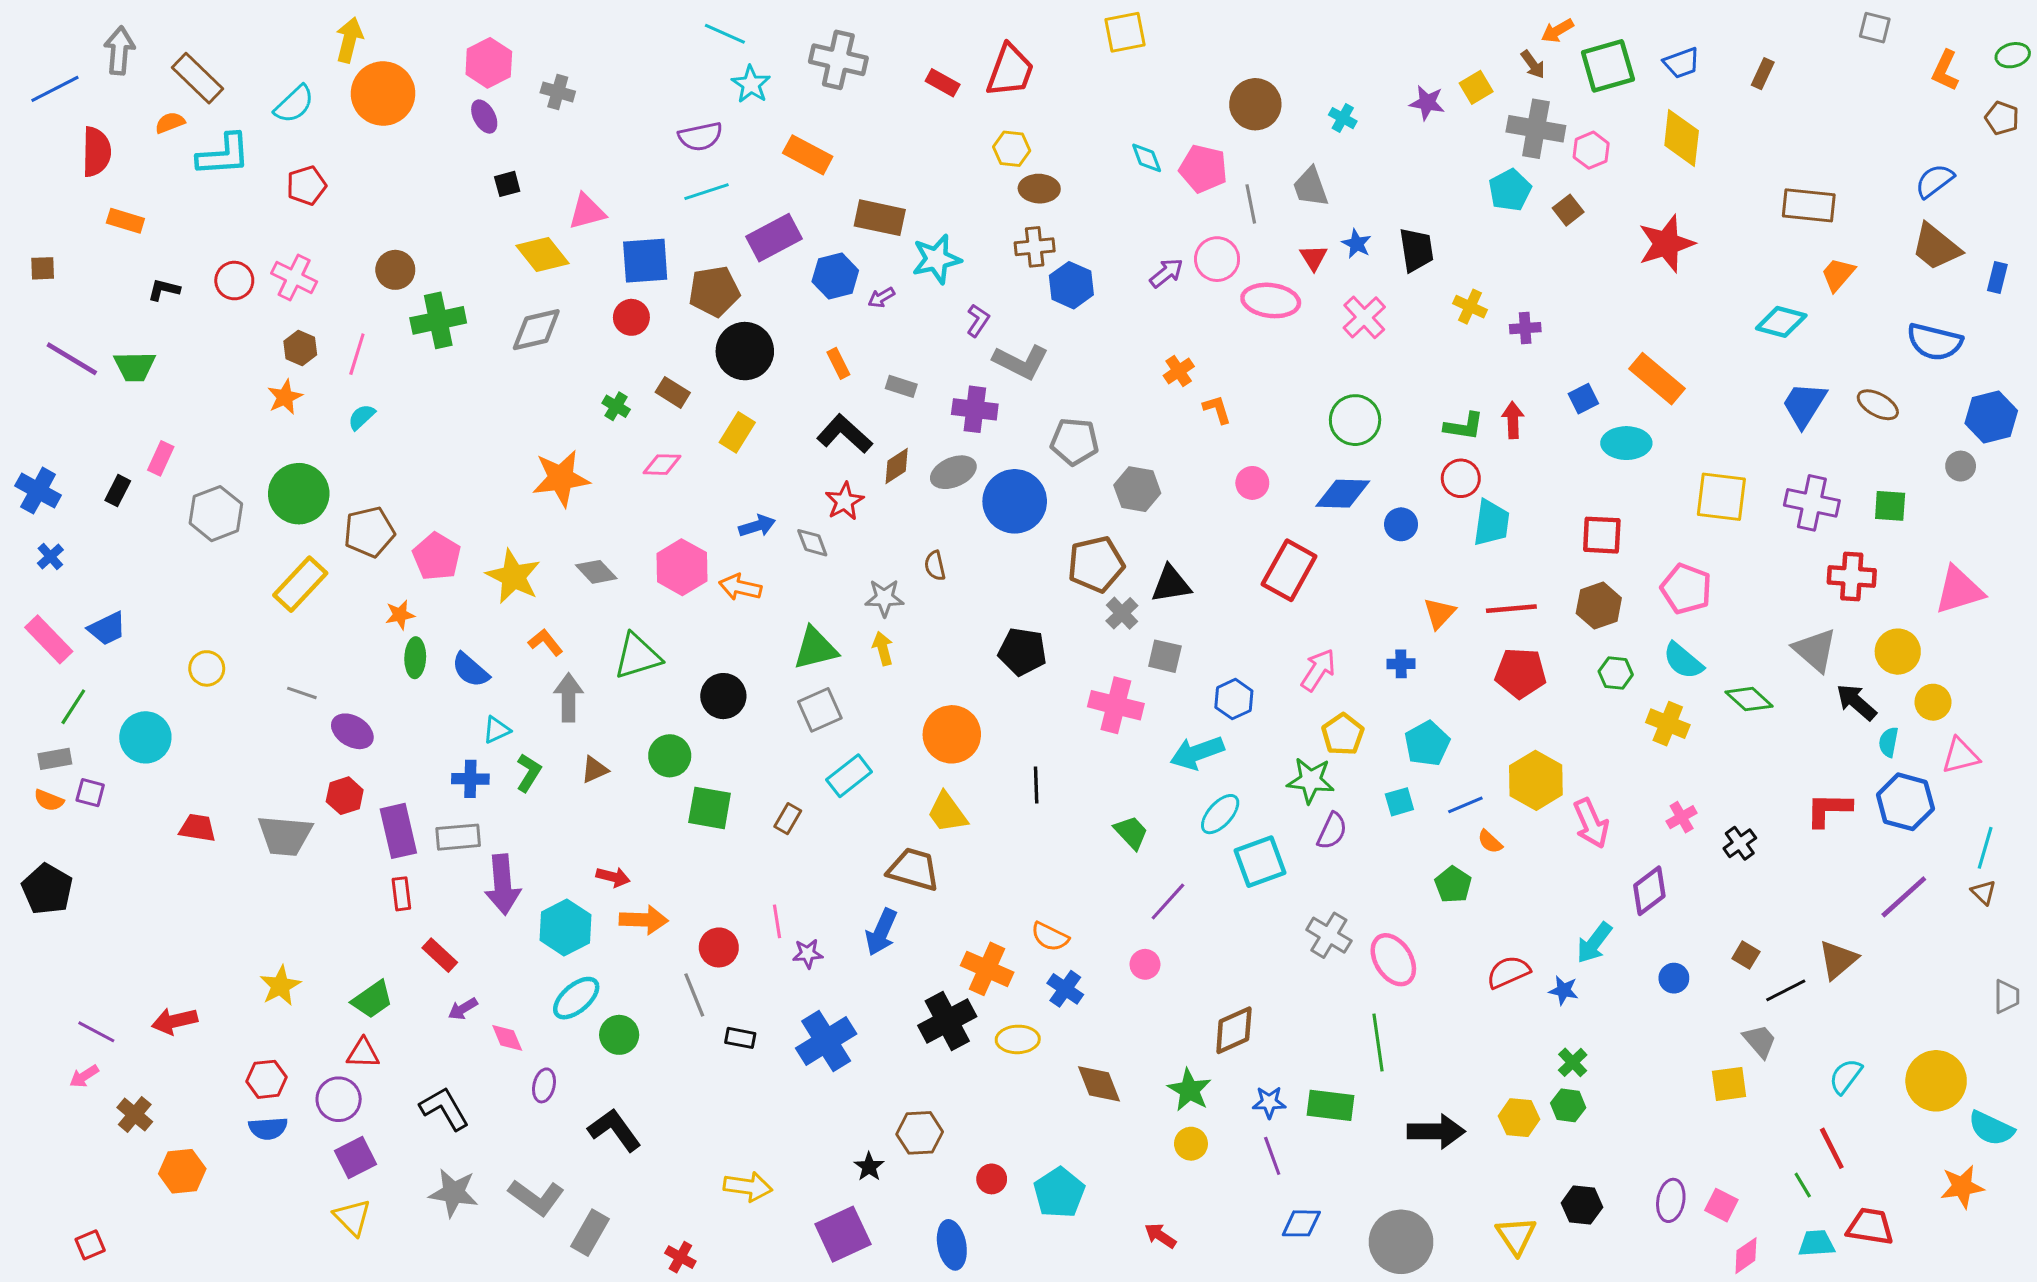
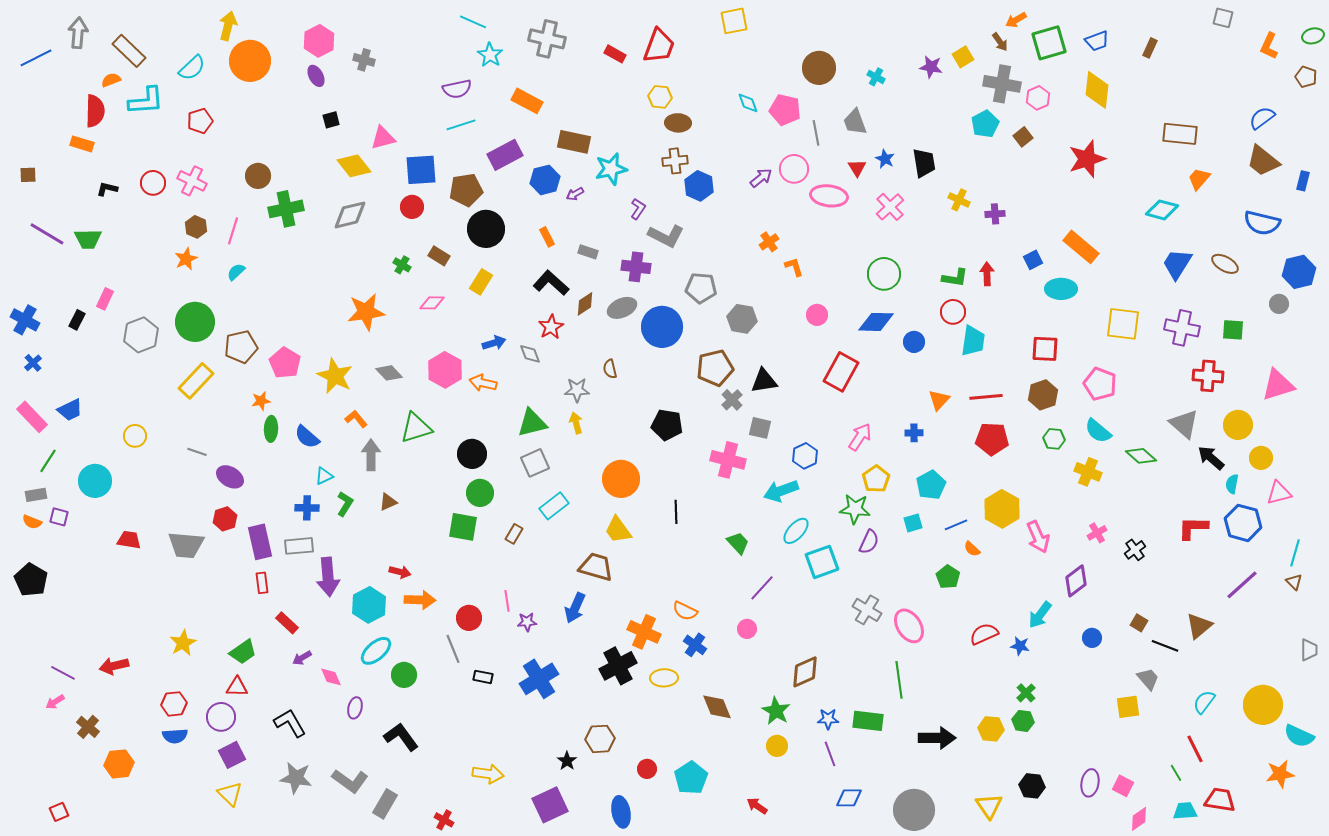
red semicircle: (96, 152) -> (95, 111), moved
green circle: (670, 756) -> (480, 493), moved
black line: (1786, 990) -> (1165, 646), turned 48

